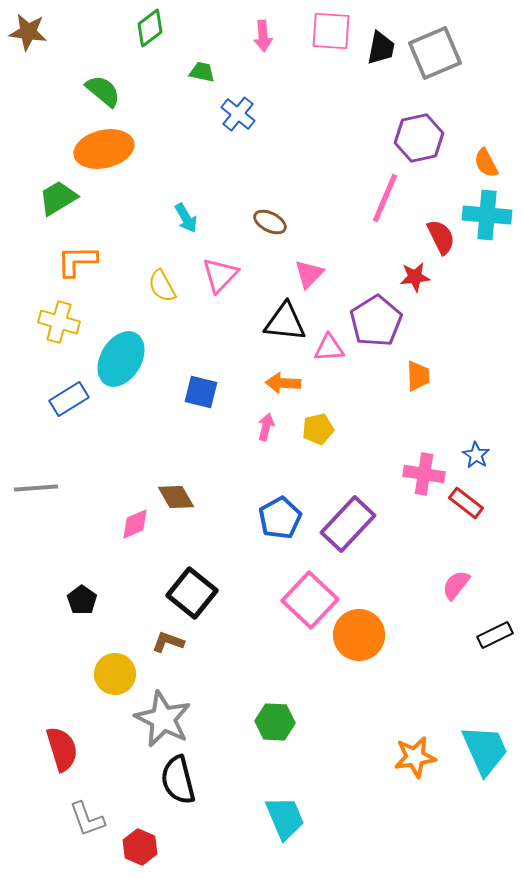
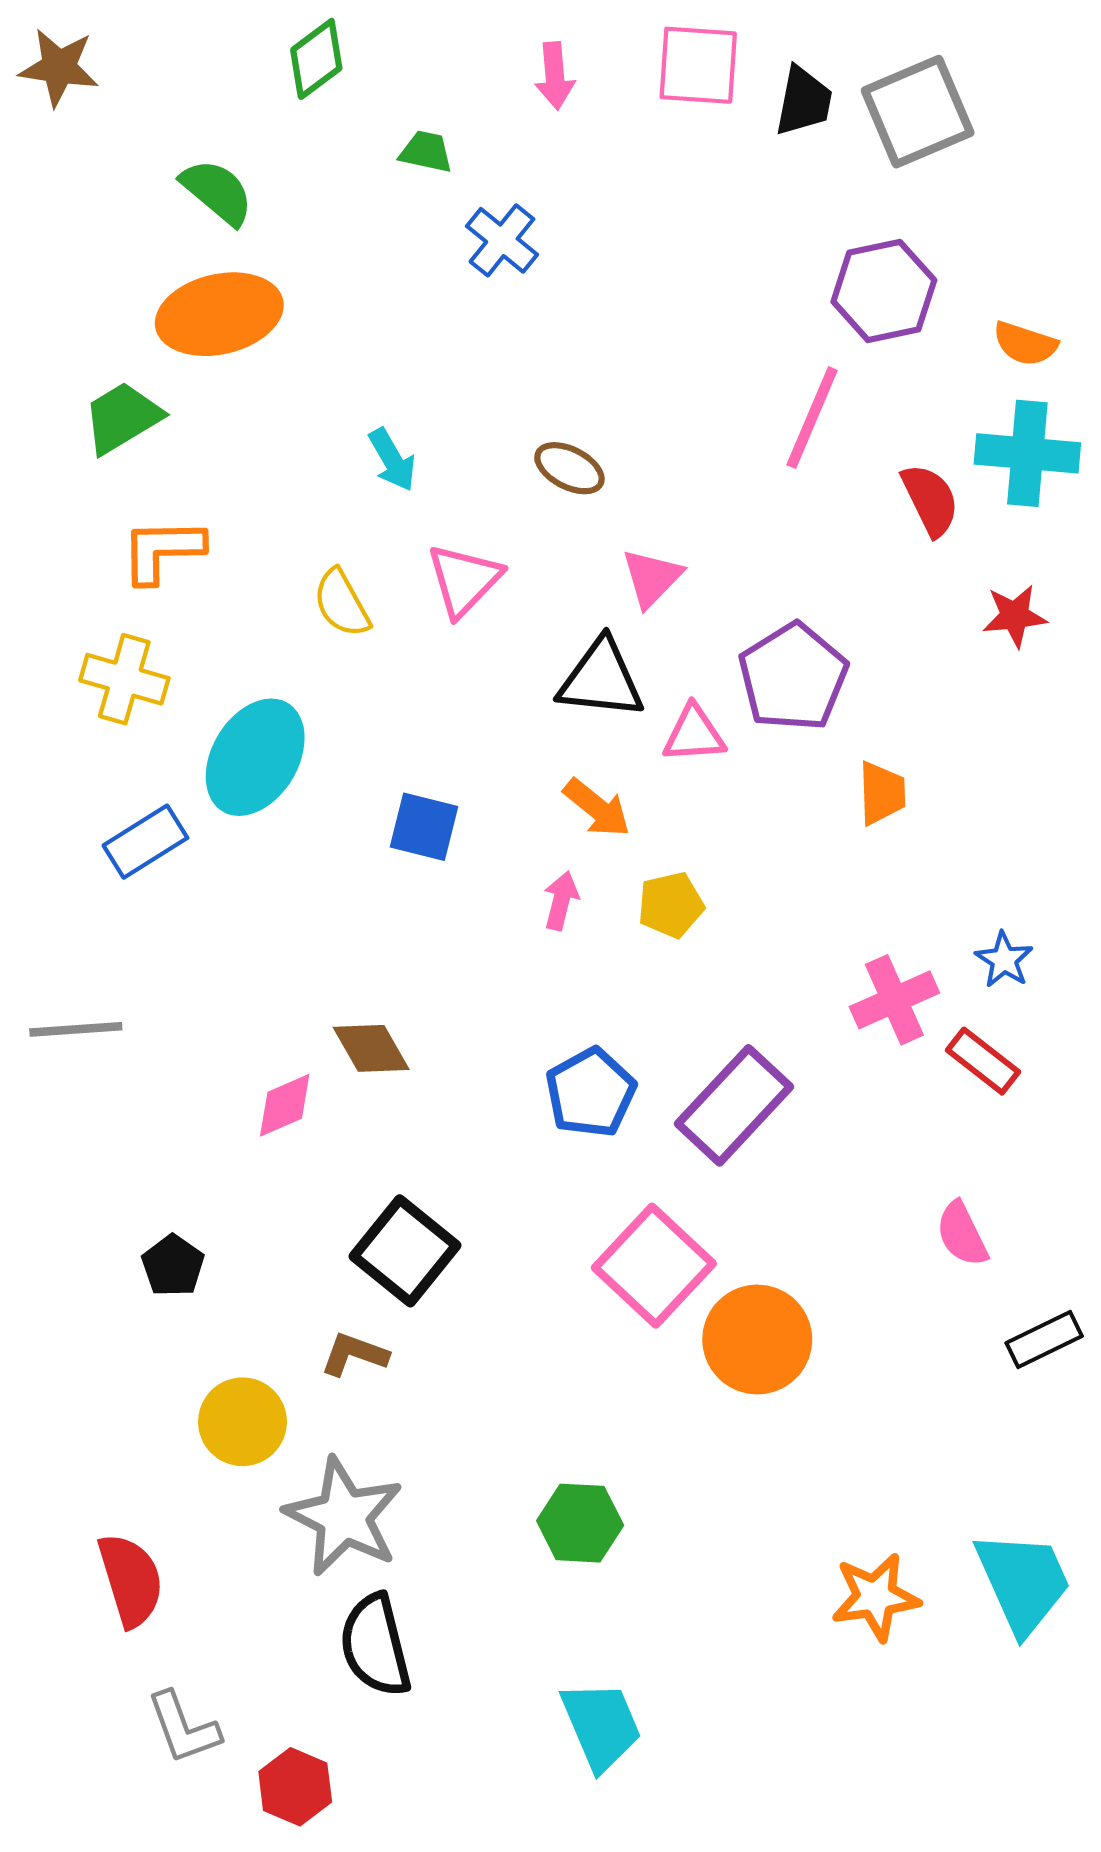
orange semicircle: (486, 163) -> (1025, 344), turned -44
red star: (415, 277) -> (1015, 616), moved
orange arrow: (283, 383) -> (597, 808), turned -144
pink cross: (424, 474) -> (894, 1000), turned -33
pink semicircle: (456, 585) -> (962, 1234), turned -64

